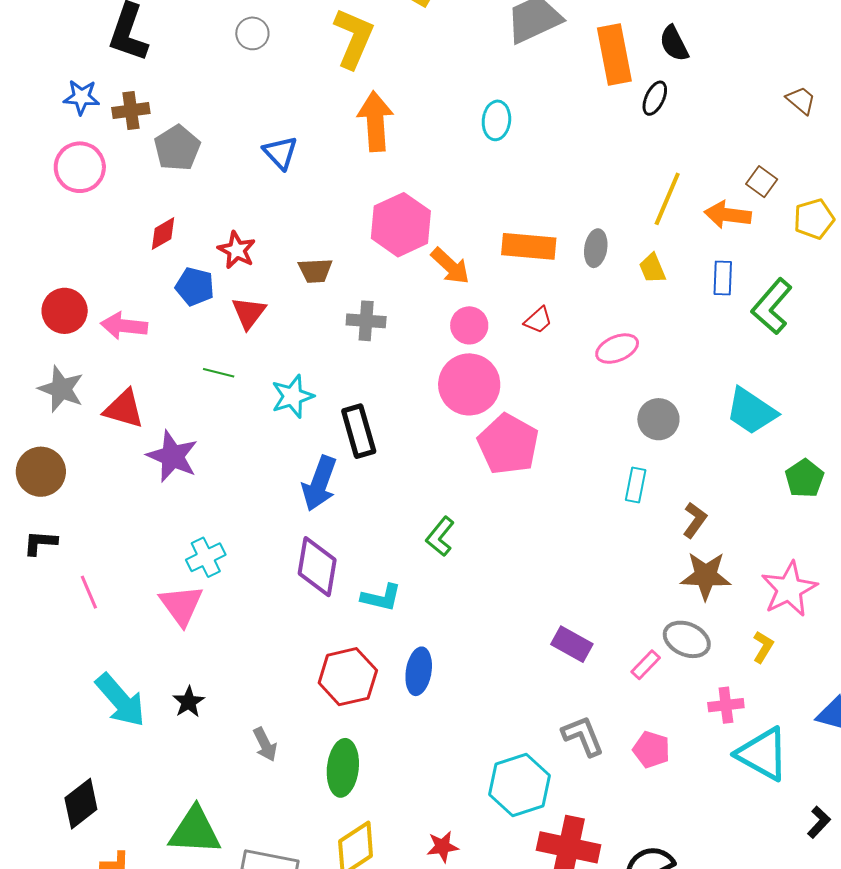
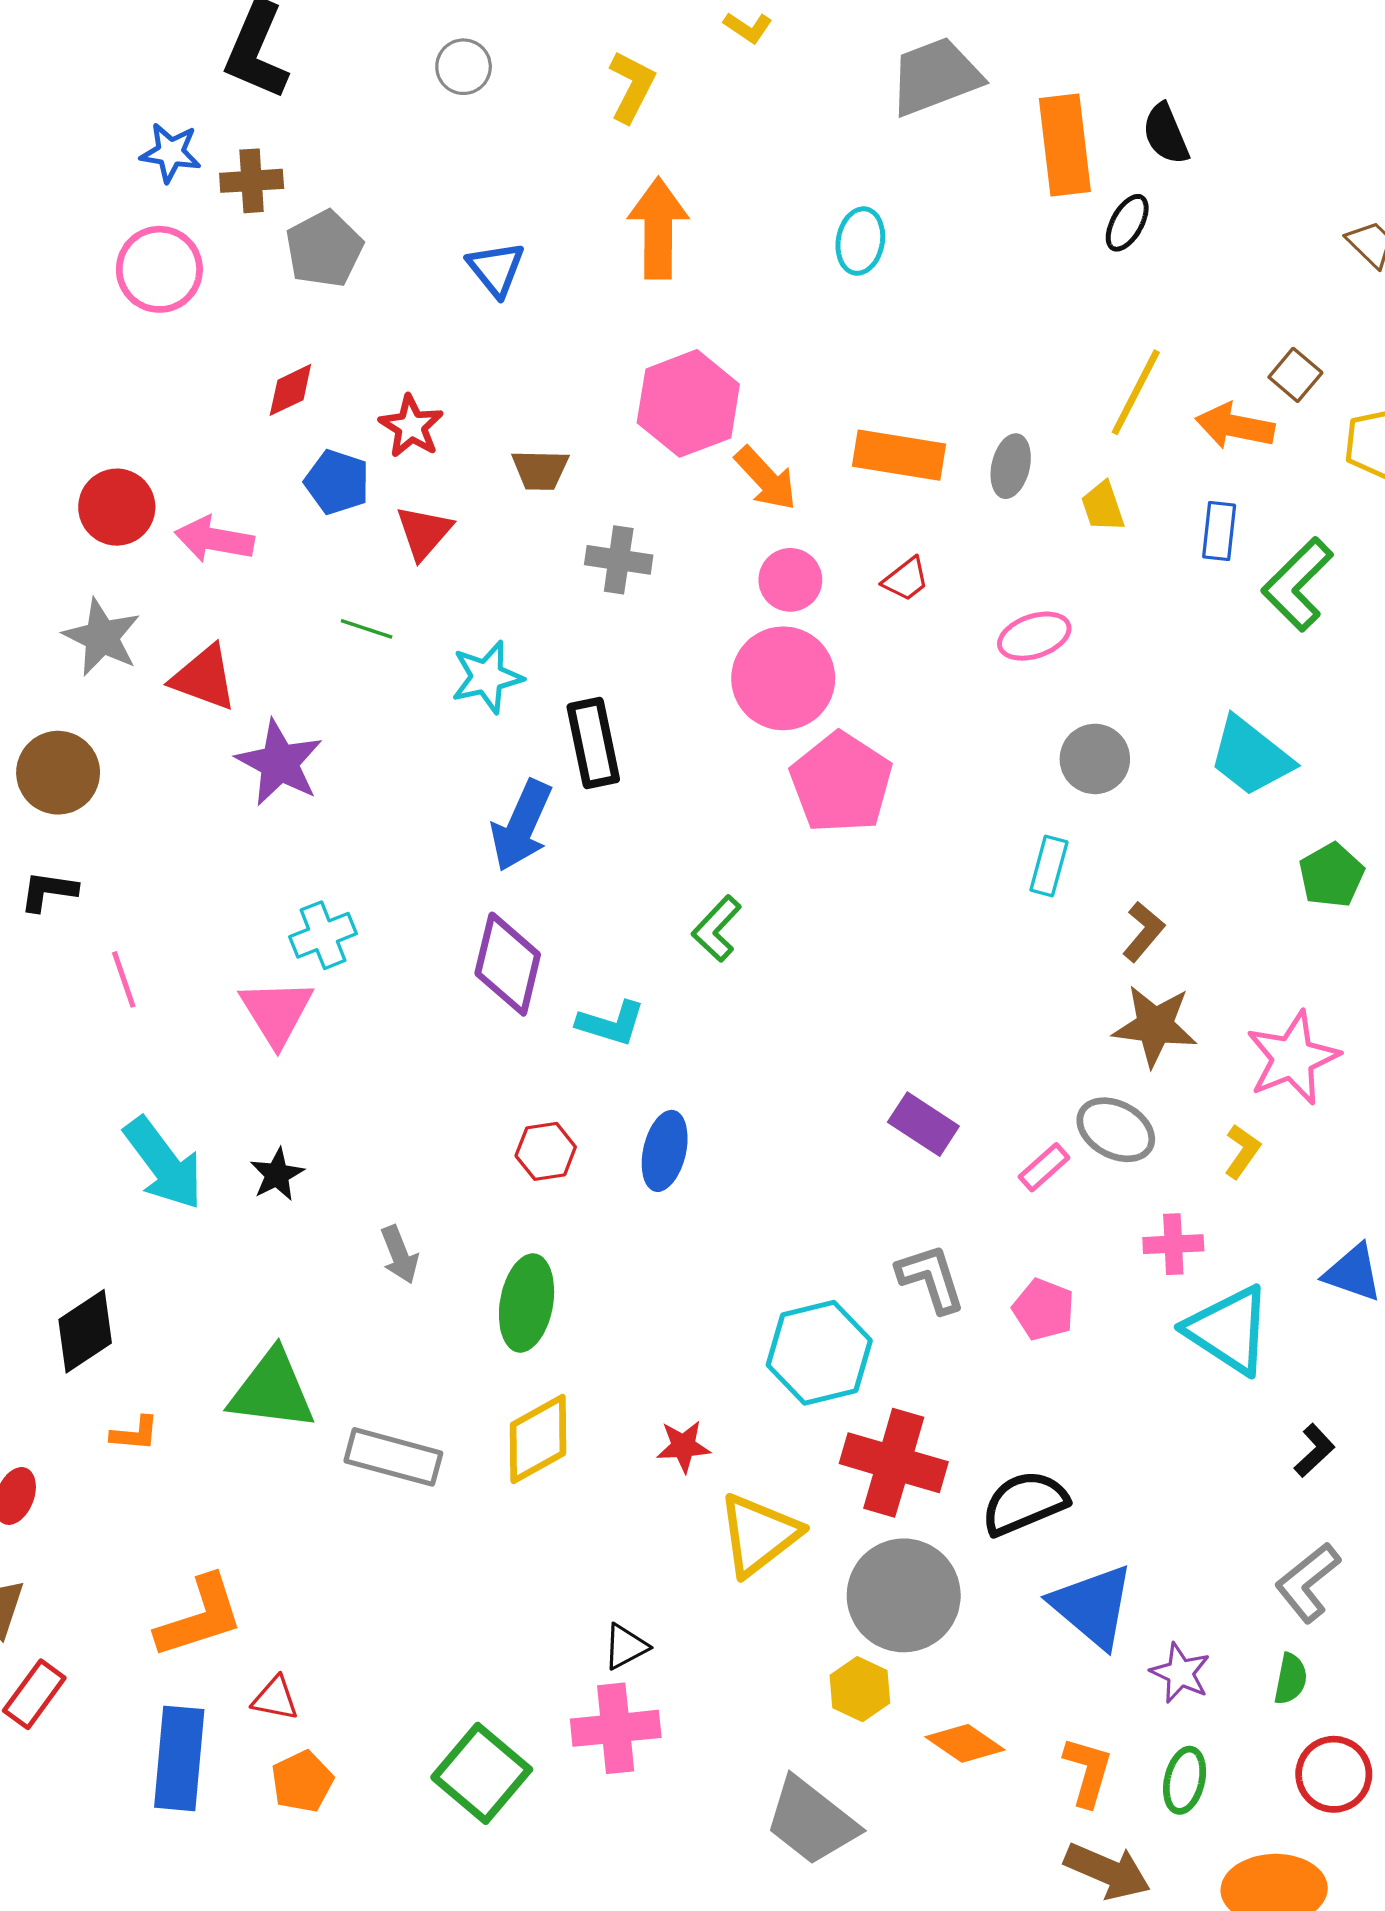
yellow L-shape: (354, 38) -> (632, 87), size x0.7
red hexagon: (348, 677) -> (546, 1151), size x0.6

